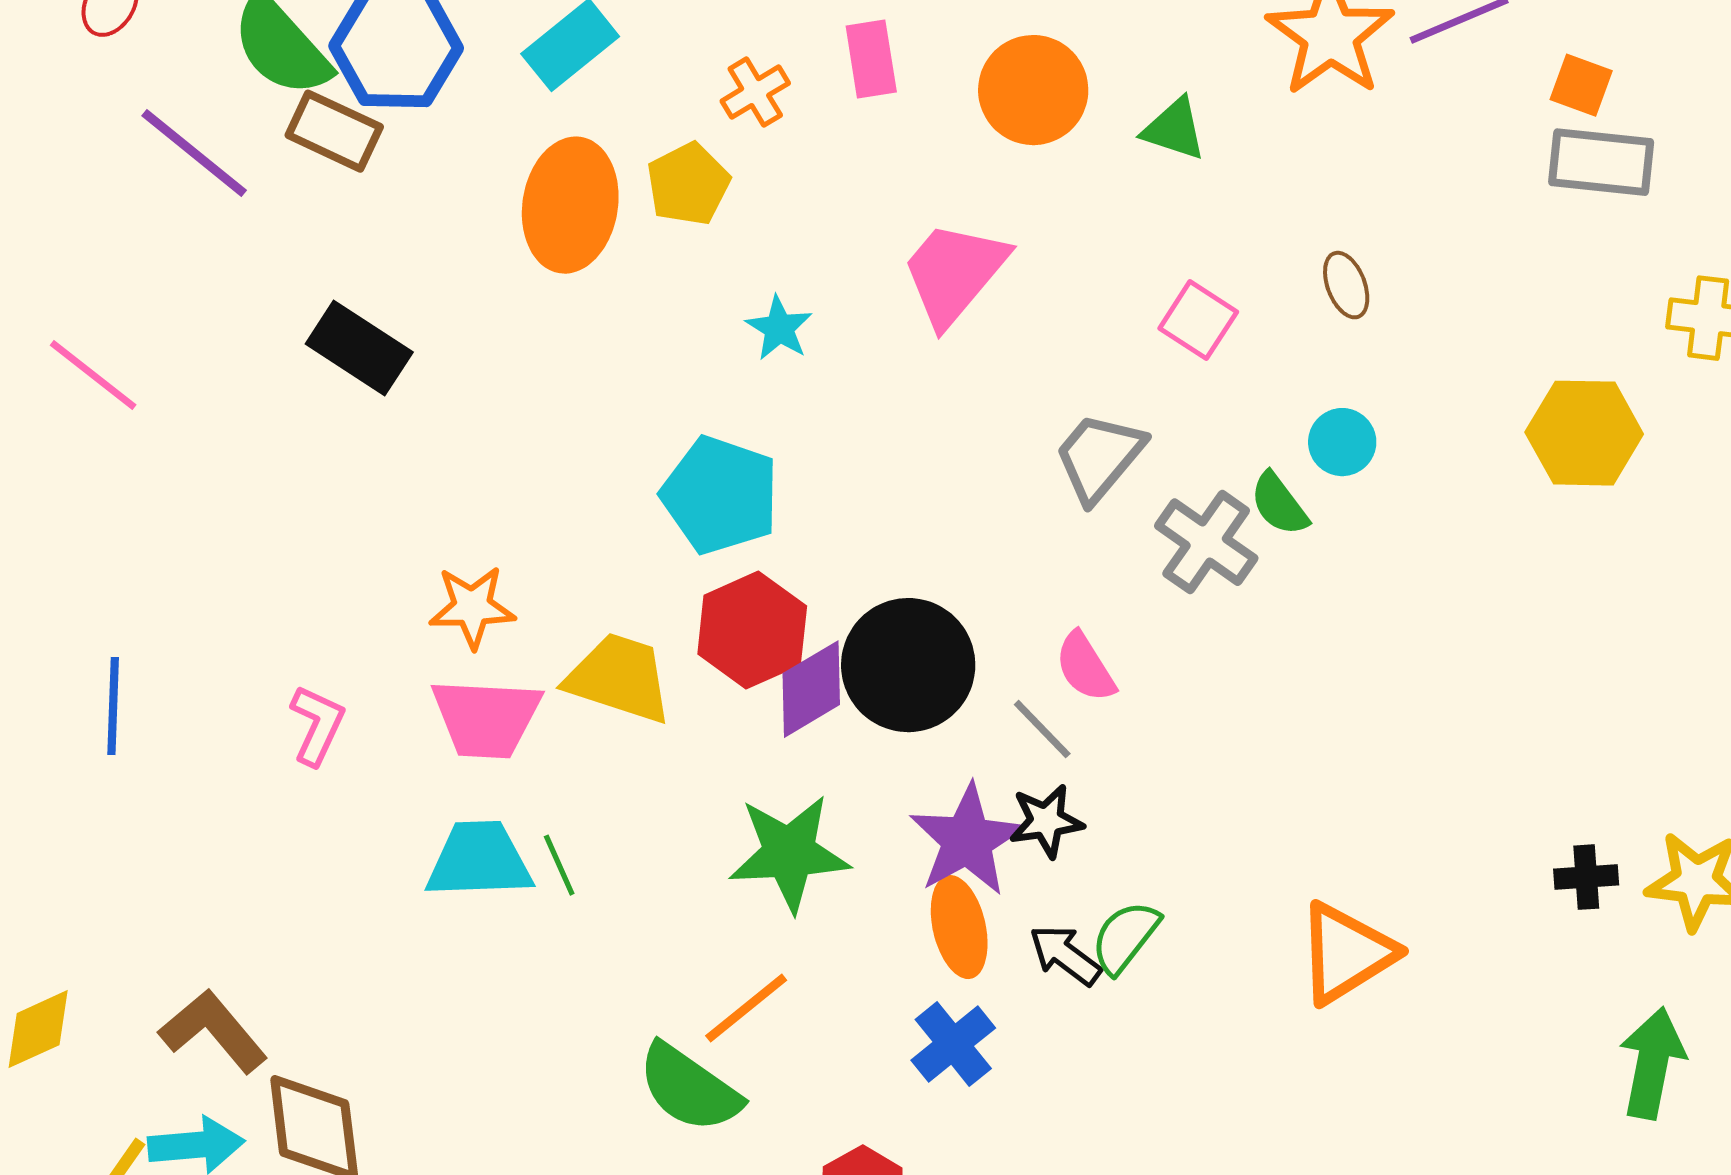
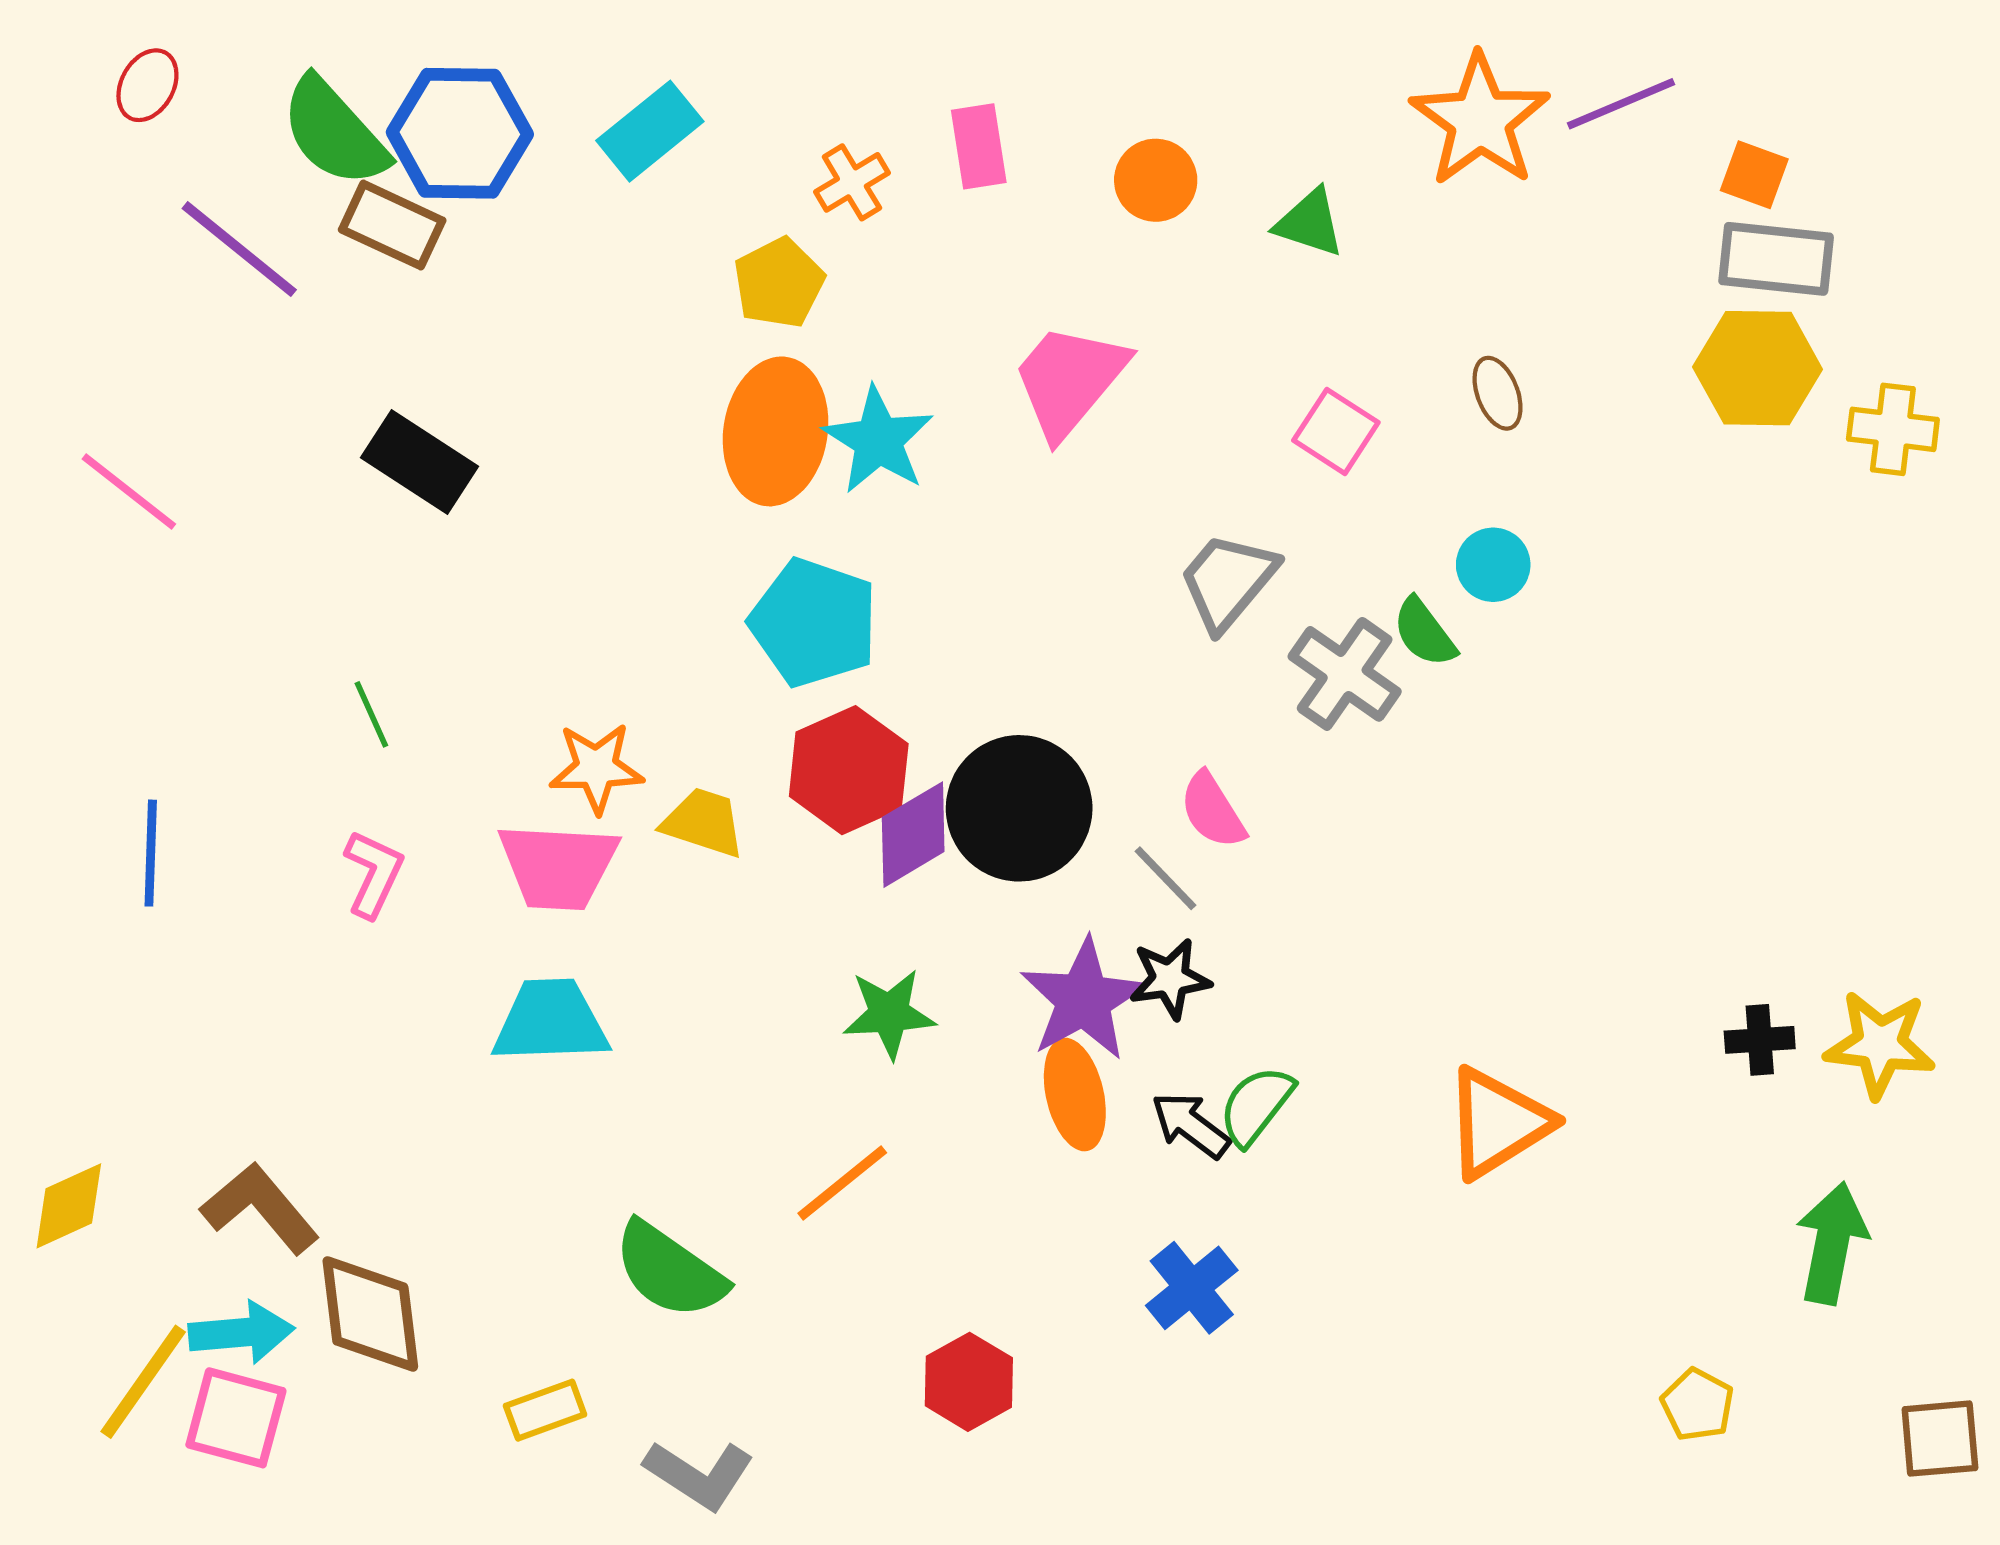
orange circle: (1033, 90) -> (1156, 180), size x0.7
orange ellipse: (570, 205) -> (776, 431), moved
cyan star: (779, 328) -> (878, 440), size x1.5
yellow hexagon: (1584, 433) -> (1758, 368), moved
orange star: (472, 607) -> (596, 768), moved
yellow trapezoid: (619, 678) -> (703, 823), size x0.7
green star: (789, 853) -> (889, 1014), size x0.7
green line: (559, 865) -> (371, 714), moved
blue cross: (953, 1044) -> (1192, 1288), moved
green semicircle: (689, 1088) -> (670, 1270), moved

